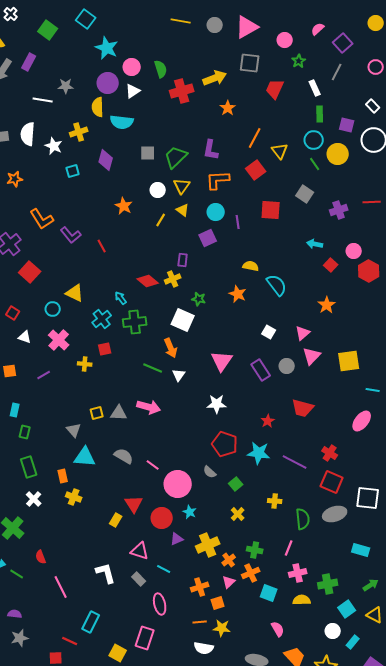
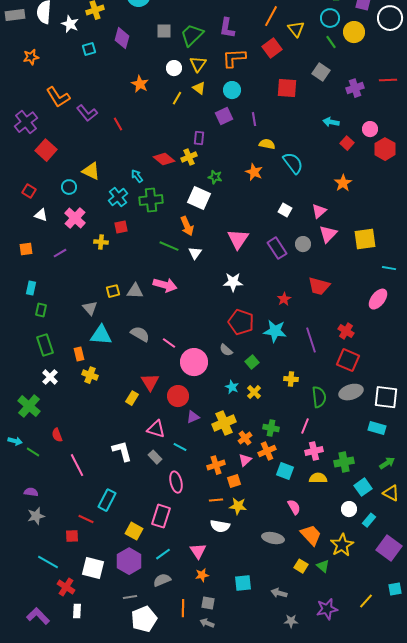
purple line: (238, 222) -> (254, 119), moved
purple line: (295, 462) -> (311, 340), turned 45
white square: (368, 498) -> (386, 397), moved
cyan star: (190, 512) -> (232, 387), moved

